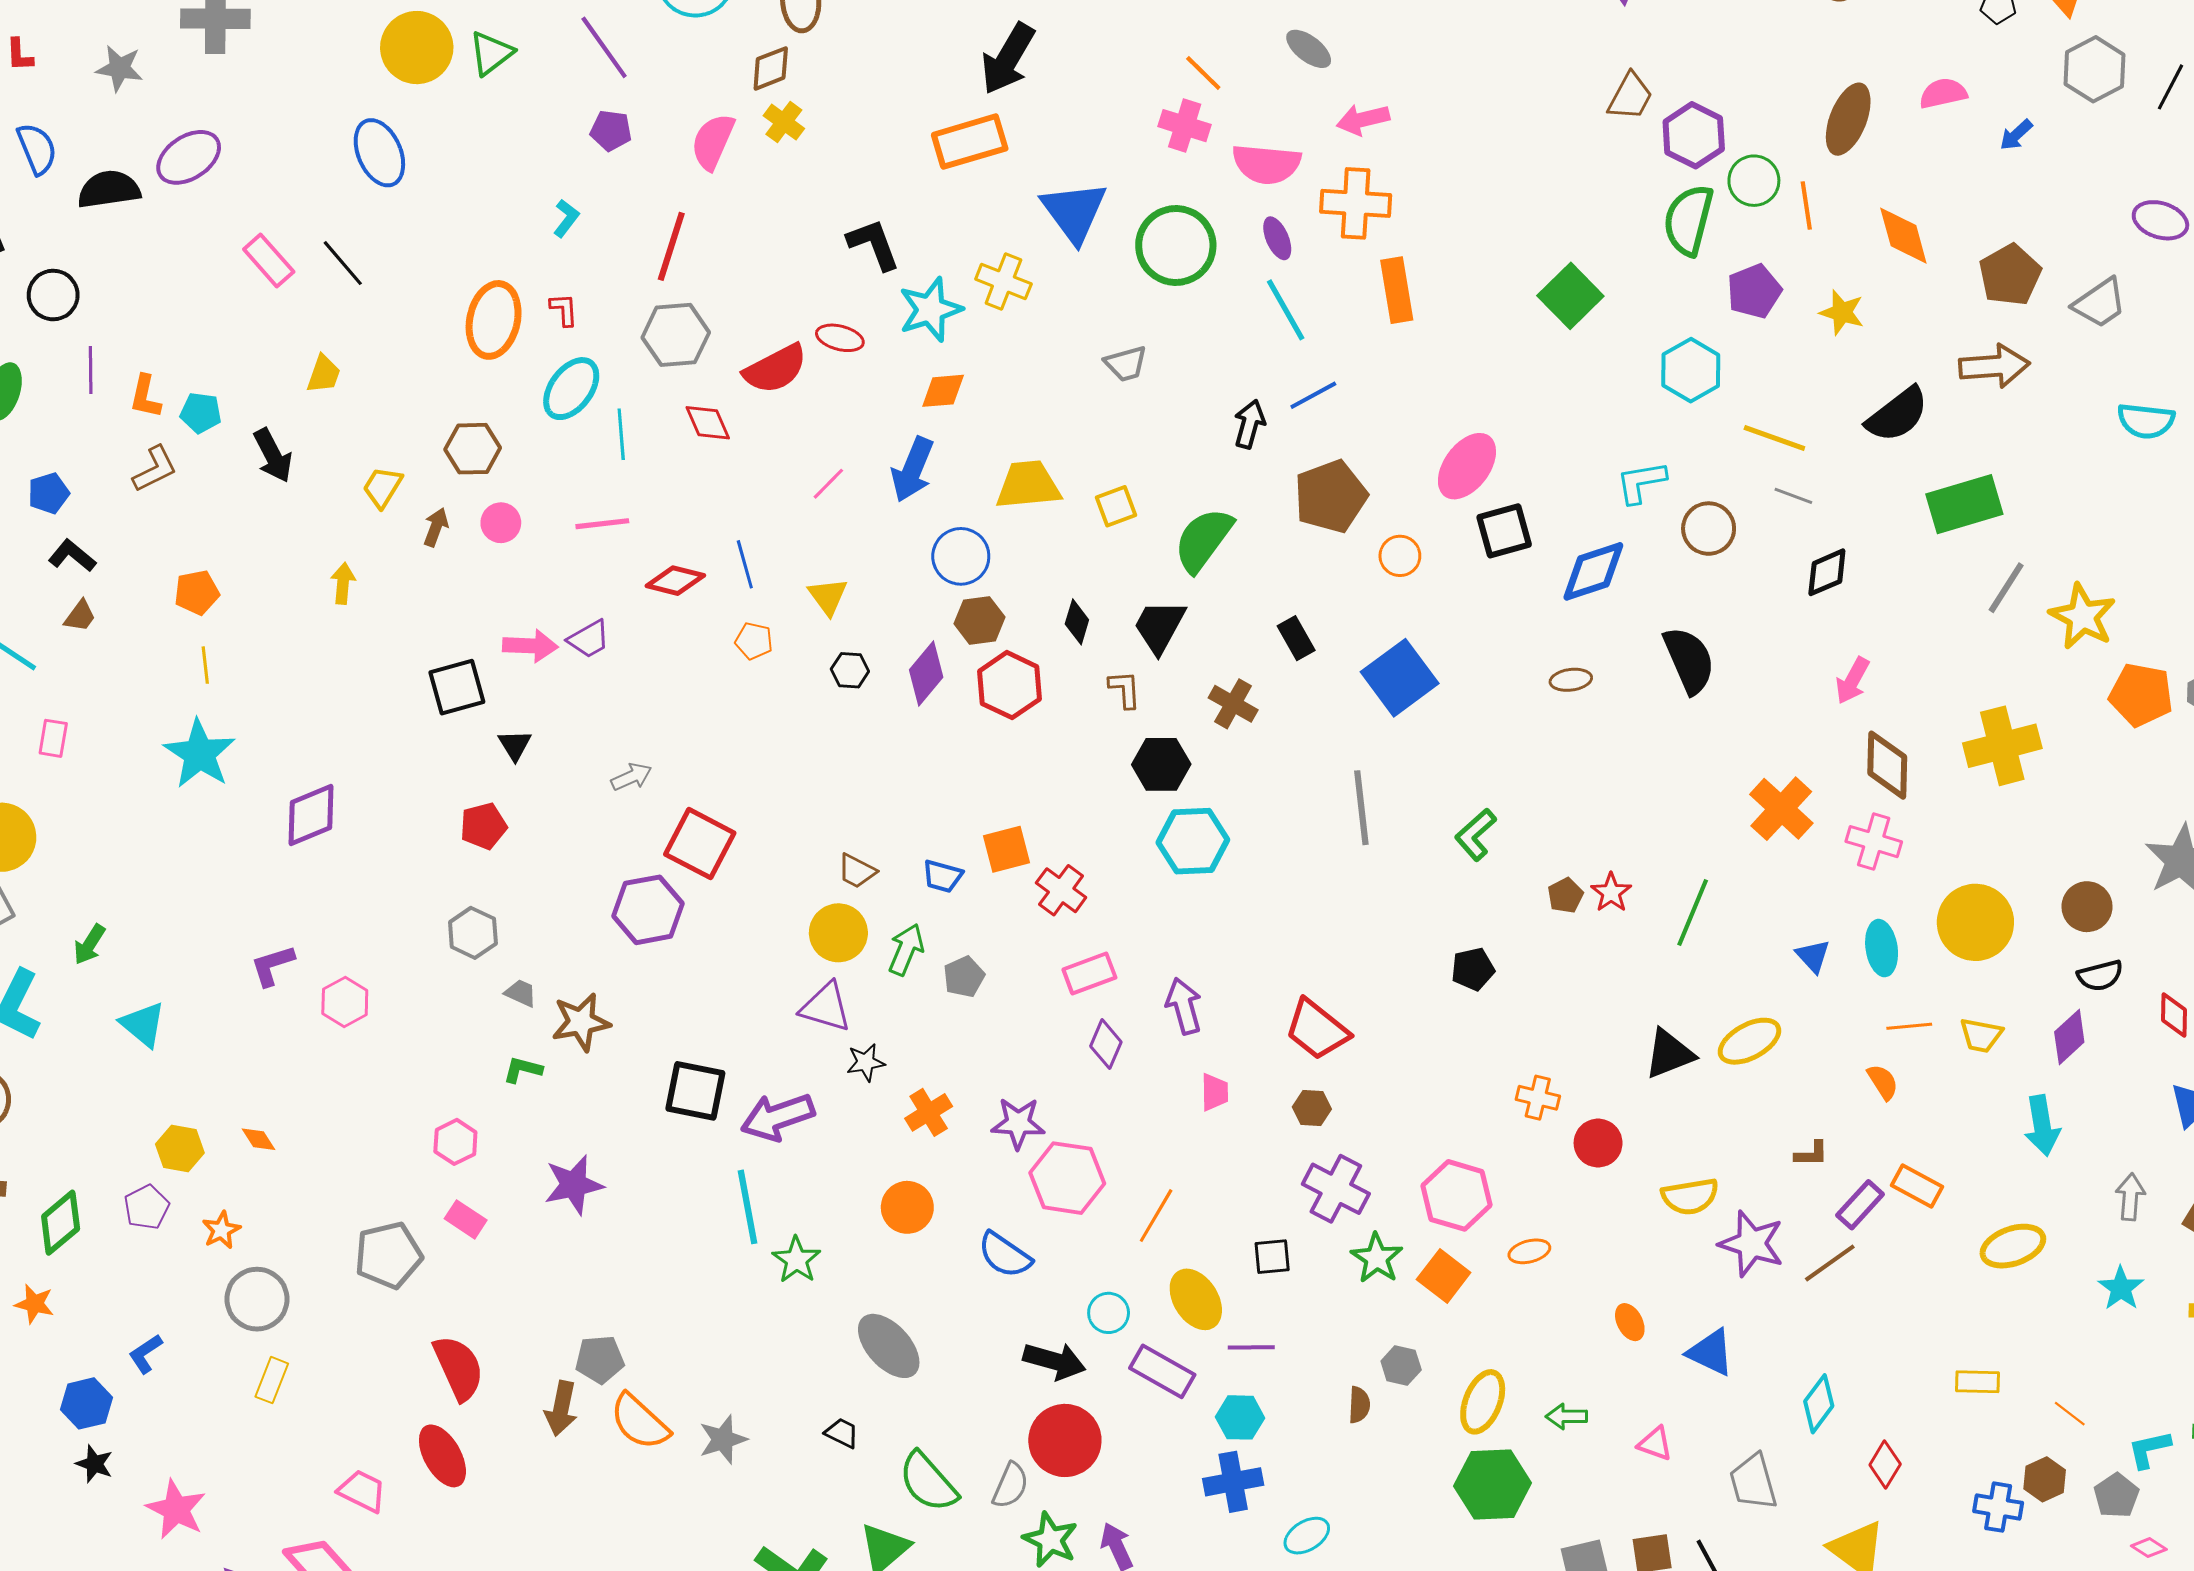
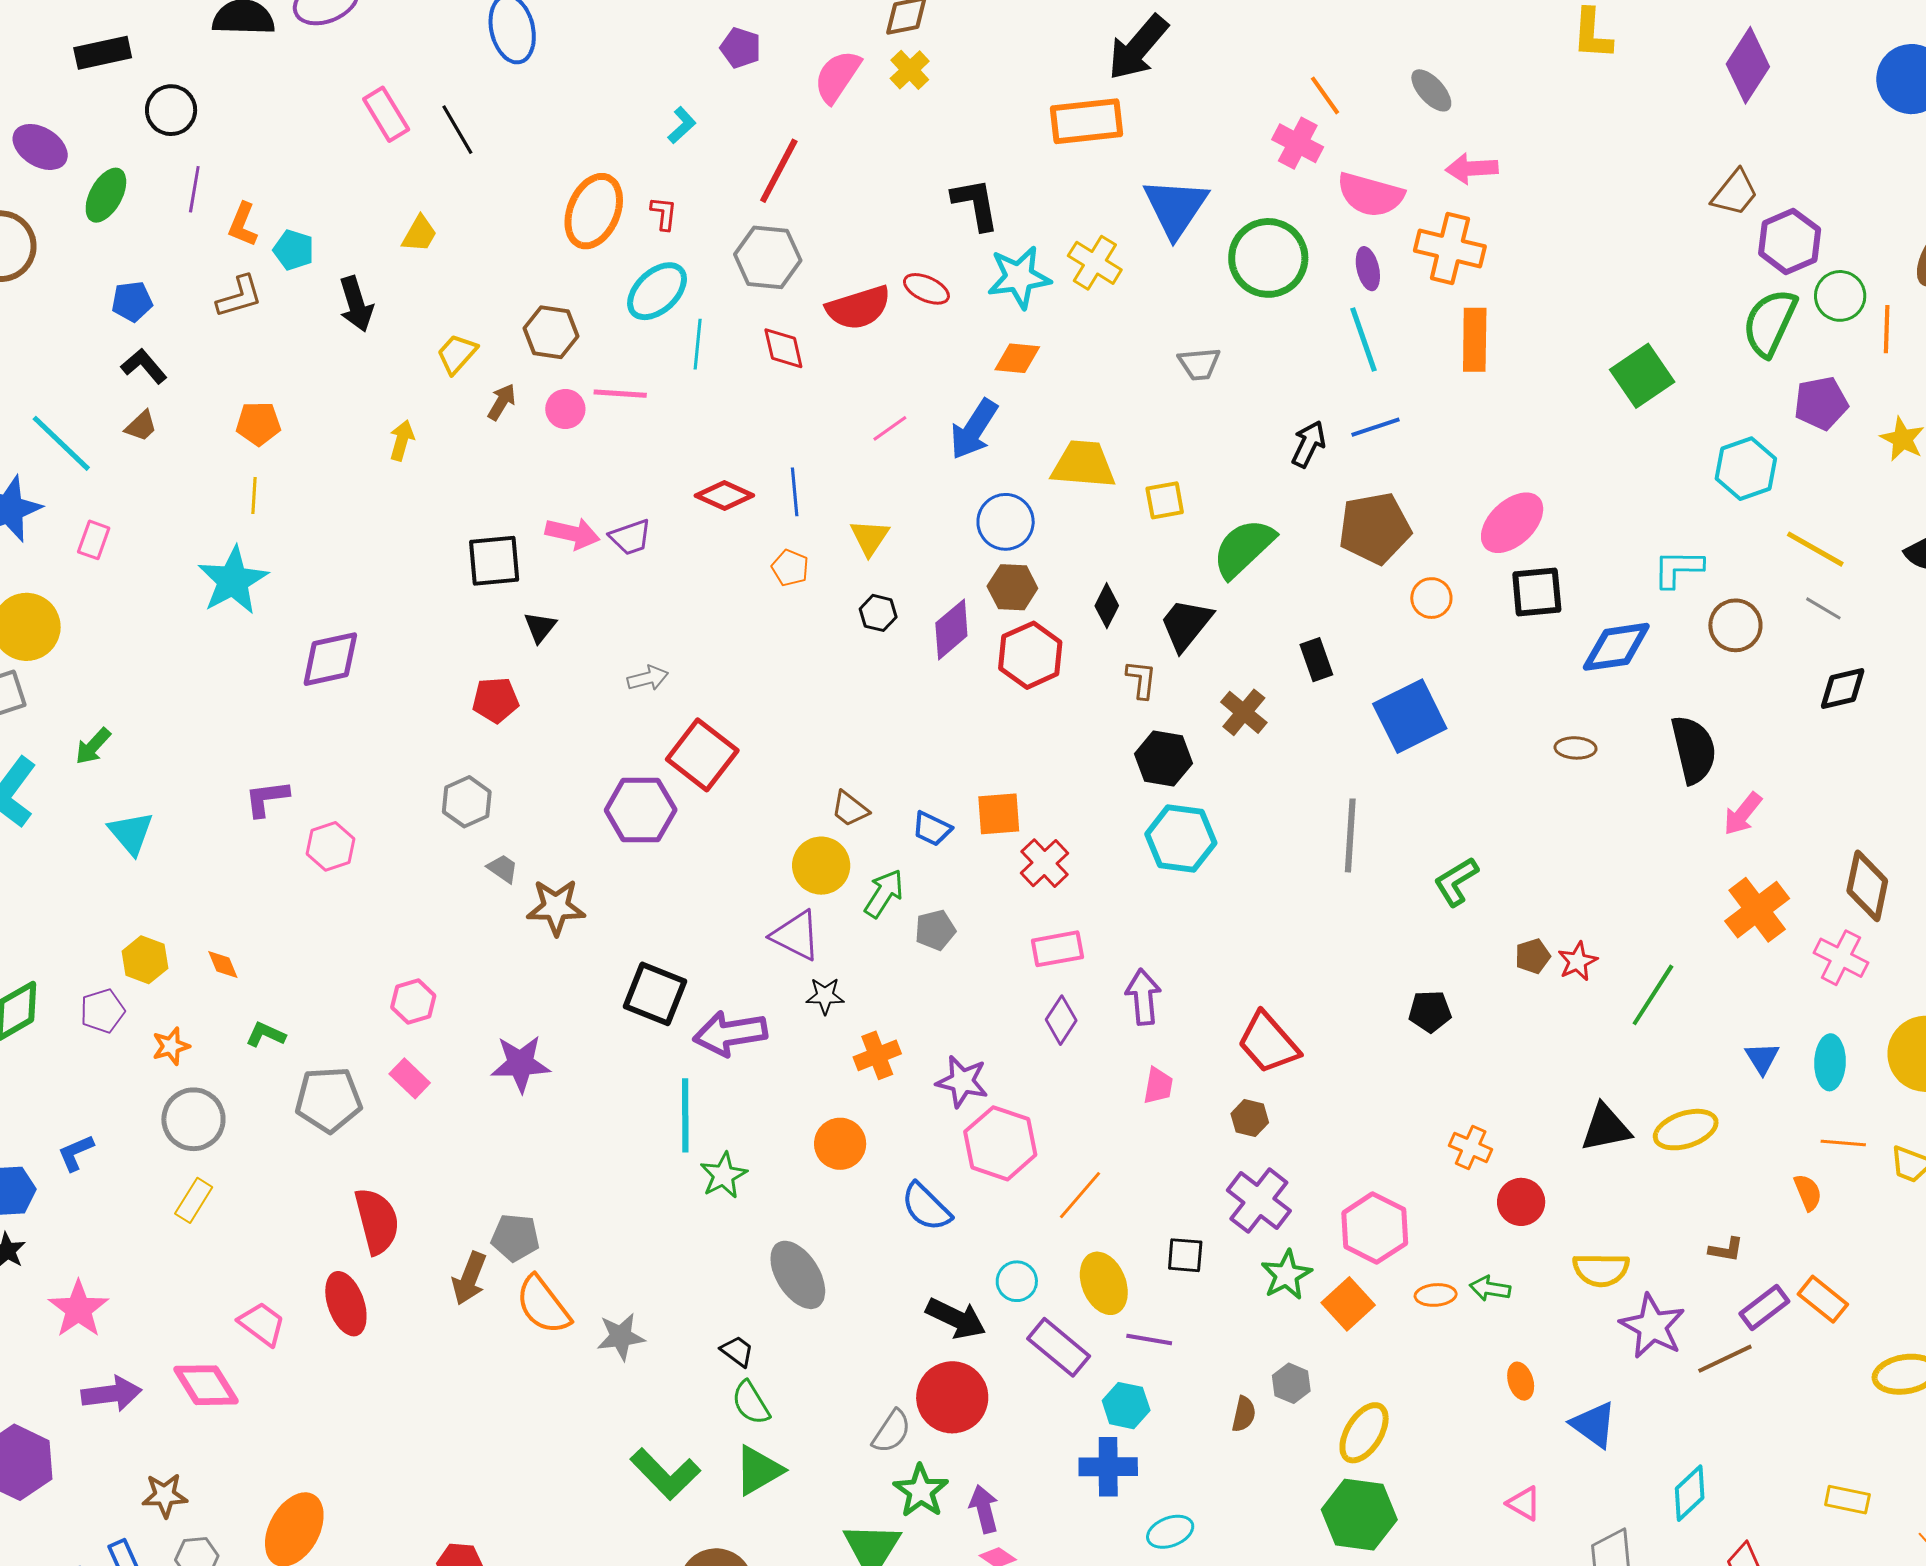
pink line: (602, 524) -> (620, 394), moved
pink arrow: (1852, 681) -> (1743, 814), moved
green L-shape: (523, 1070) -> (266, 1035), moved
green arrow: (1566, 1416) -> (1490, 1289), moved
green semicircle: (928, 1482) -> (751, 1403), moved, size x0.7

